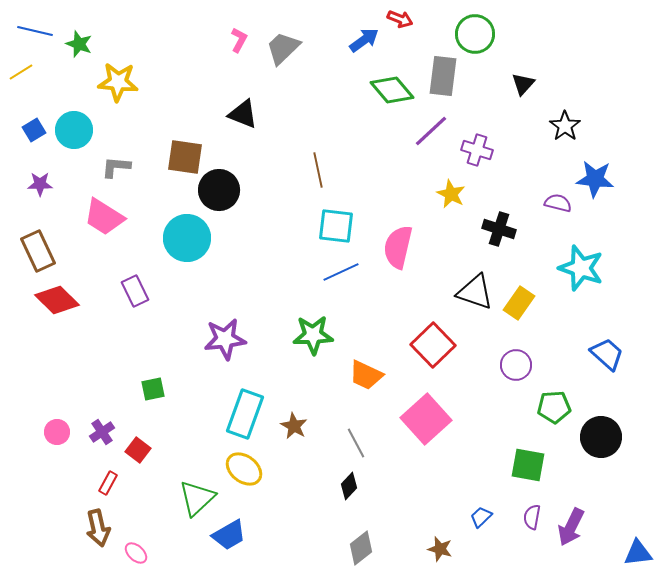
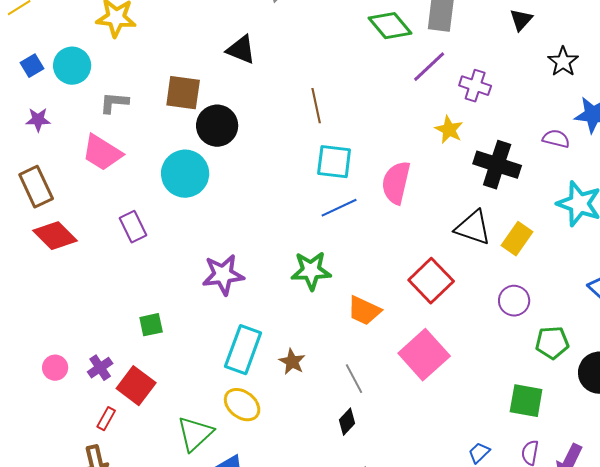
black cross: (499, 229) -> (497, 165), size x1.4
red square: (138, 450) -> (136, 386), size x1.5

